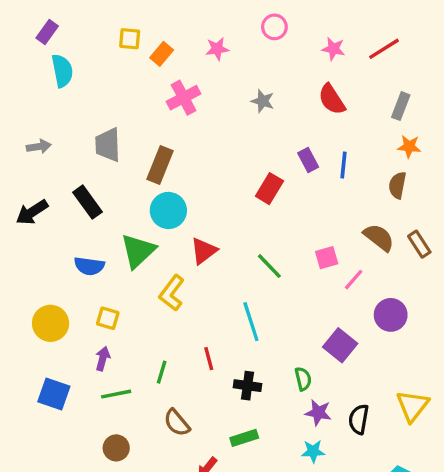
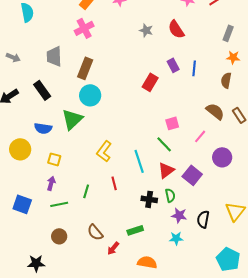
pink cross: (184, 98) -> (84, 28), moved
red semicircle: (332, 99) -> (176, 29), moved
gray arrow: (39, 147) -> (13, 57), turned 32
red triangle: (204, 251) -> (166, 170), moved
pink square: (327, 258) -> (172, 123), moved
green line: (269, 266) -> (164, 144), moved
yellow L-shape: (172, 293) -> (104, 151), moved
yellow circle: (51, 323) -> (20, 149), moved
black cross: (248, 386) -> (149, 199), moved
brown semicircle: (177, 423) -> (95, 232), moved

